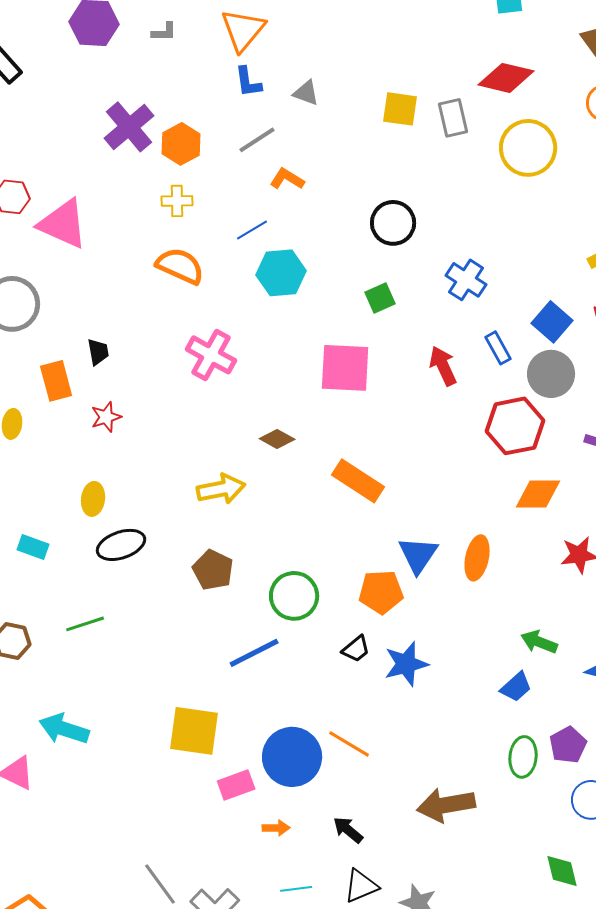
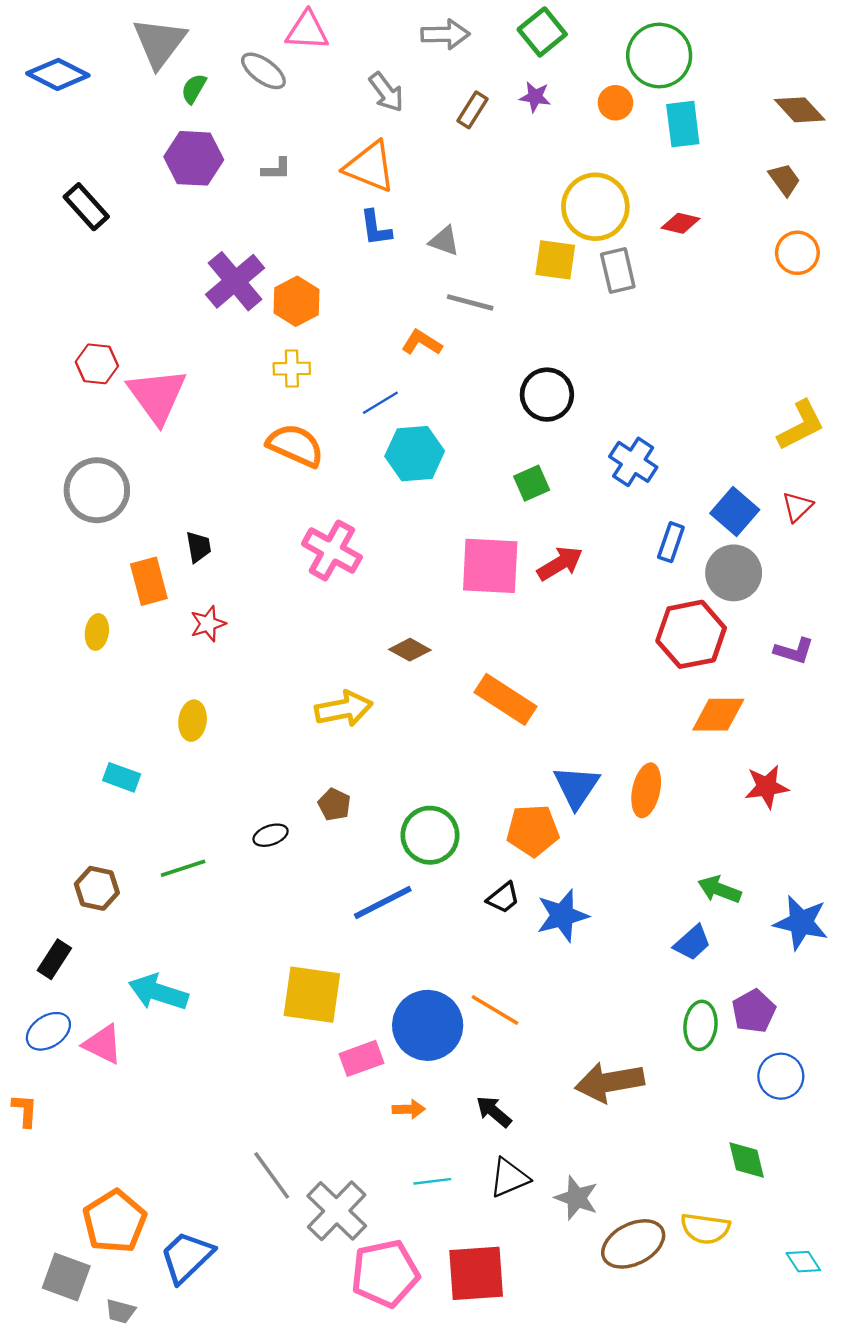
orange triangle: (243, 30) -> (370, 167), turned -48
red diamond: (506, 78) -> (680, 223), size x0.6
gray line: (257, 140) -> (470, 302), moved, turned 48
yellow circle: (528, 148) -> (595, 207), moved
pink triangle: (63, 224) -> (157, 396), turned 30
blue rectangle: (498, 348) -> (671, 542), turned 48
red arrow: (443, 366) -> (560, 563), moved, turned 84
black ellipse: (121, 545) -> (271, 835), moved, size x0.6
brown pentagon: (213, 570) -> (334, 804), size x0.7

